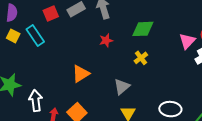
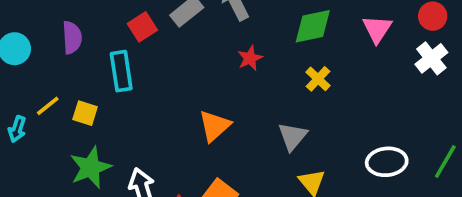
cyan rectangle: (35, 35) -> (121, 71), turned 35
yellow square: (13, 36) -> (85, 113), moved
pink triangle: (187, 41) -> (377, 29), moved

